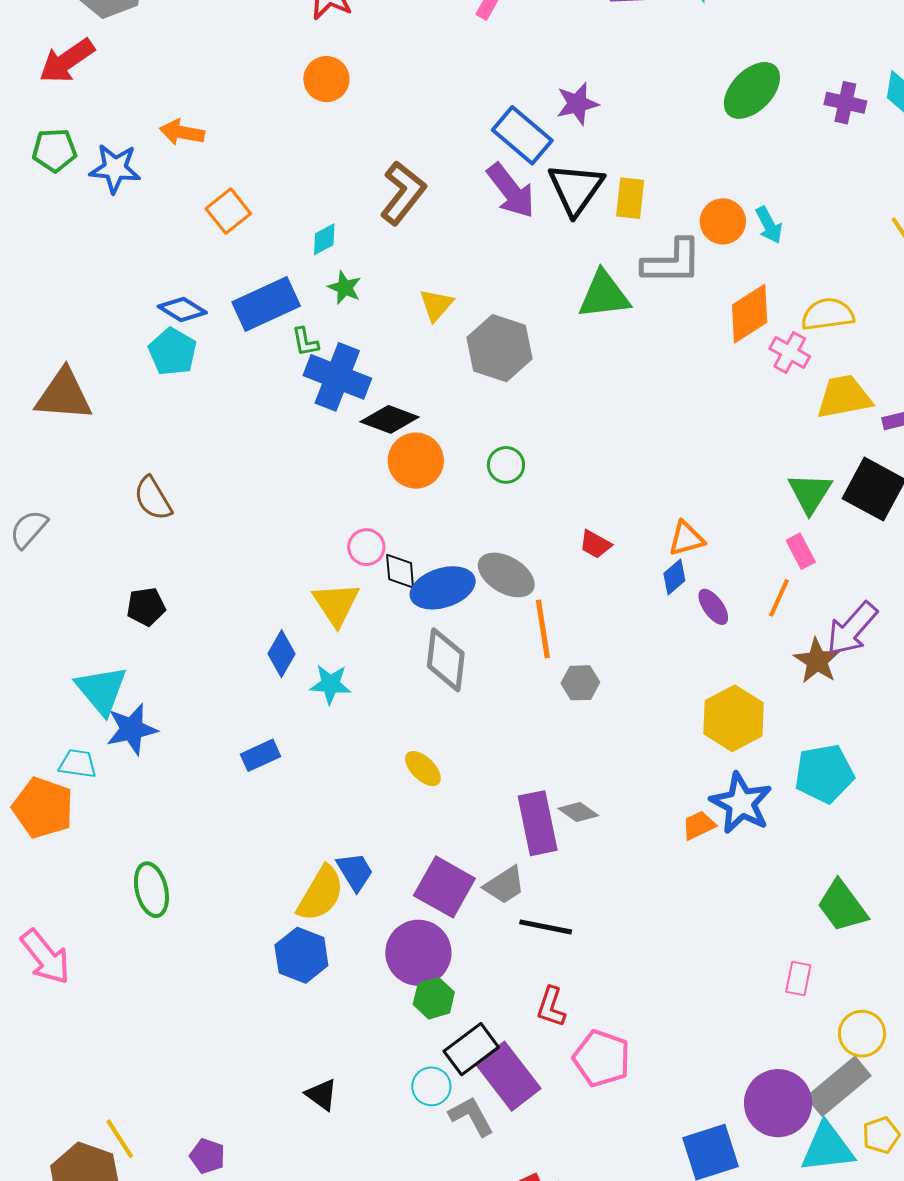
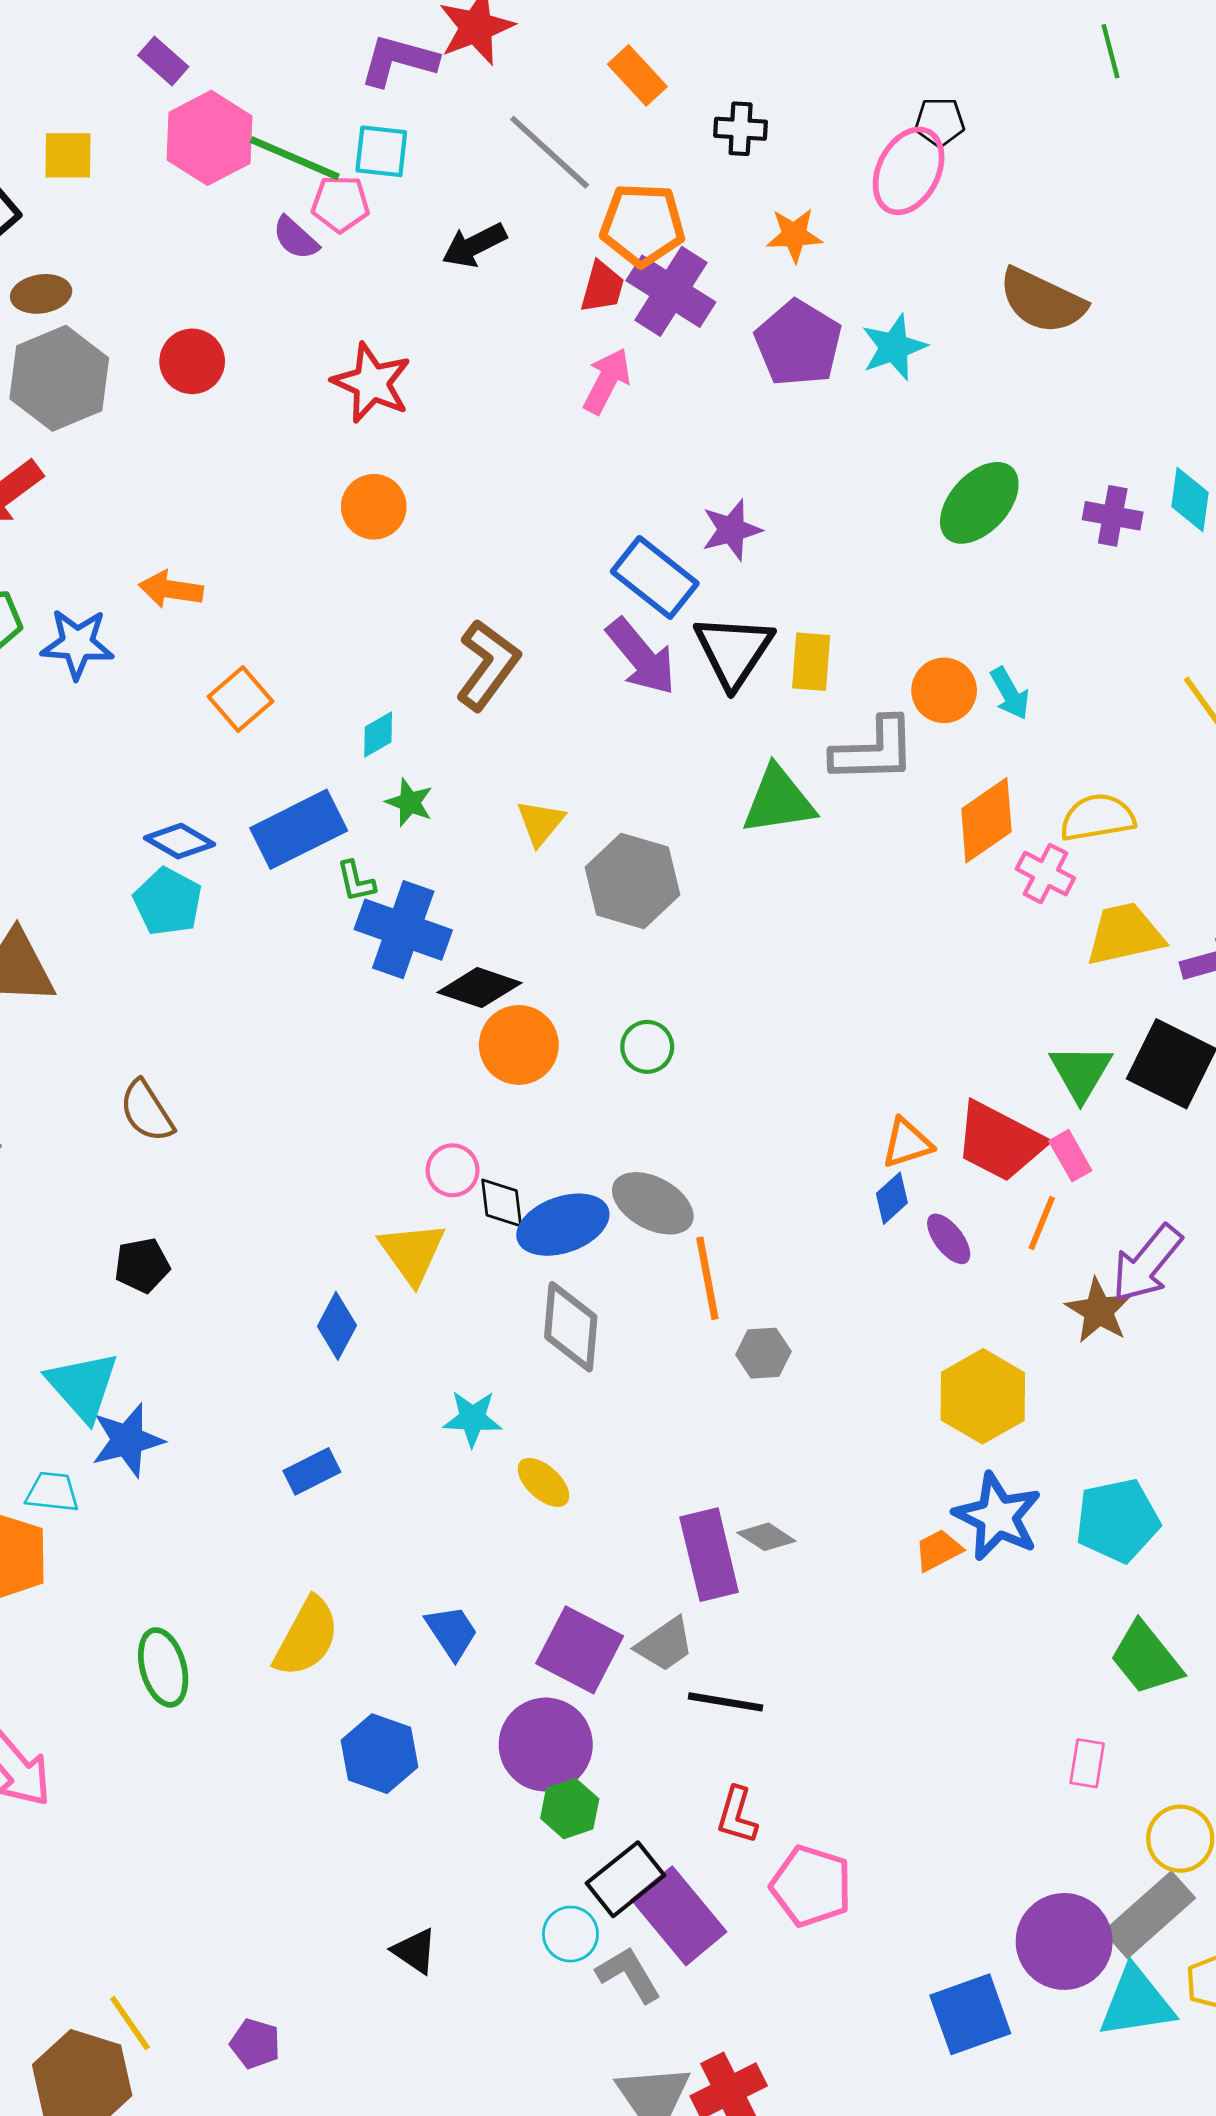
red trapezoid: (595, 544) -> (1000, 1142), moved, size x2.0
cyan star: (330, 684) -> (472, 1418), moved
cyan pentagon: (824, 774) -> (1117, 1520), moved
yellow semicircle: (321, 894) -> (307, 1637), moved

